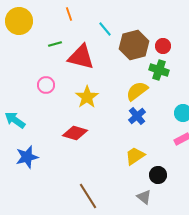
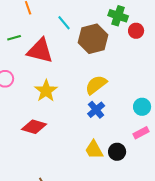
red circle: (163, 46) -> (136, 31), moved
green cross: (159, 70) -> (118, 16), moved
yellow trapezoid: (135, 156) -> (94, 150), turned -85
black circle: (158, 175) -> (117, 152), moved

